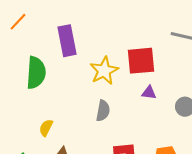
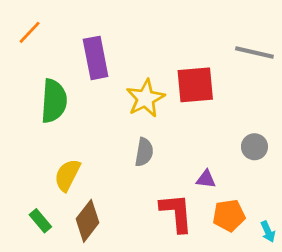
purple triangle: (149, 93) -> (206, 179), moved
yellow semicircle: (46, 128) -> (67, 175), size x1.4

